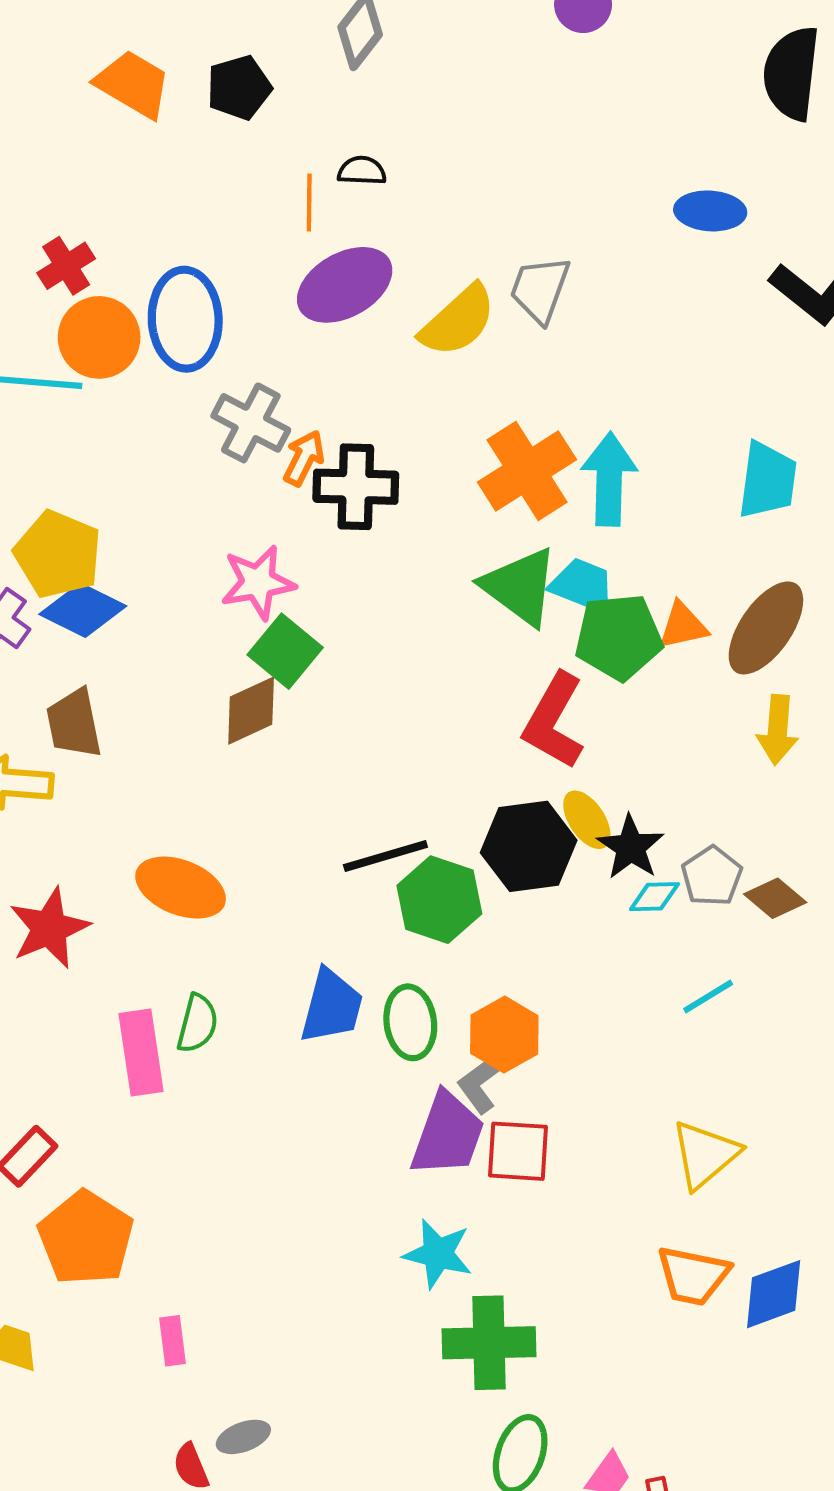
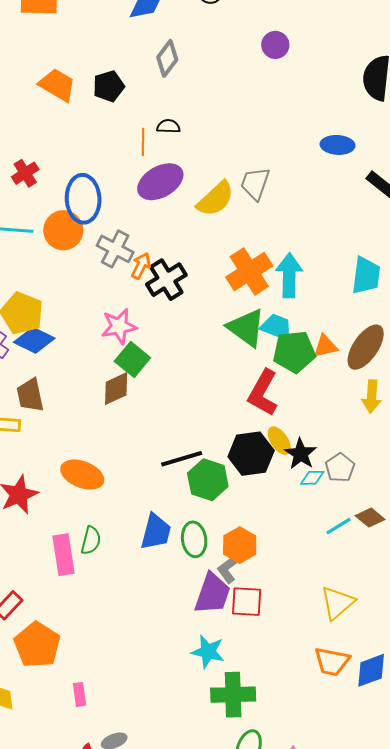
orange circle: (99, 337) -> (63, 230), moved
black cross: (356, 487) -> (166, 280), turned -33
brown diamond: (775, 898) -> (370, 518), moved

